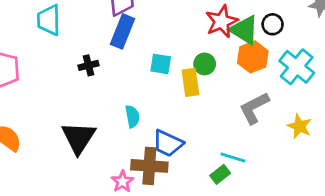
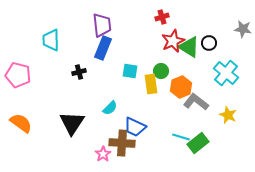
orange hexagon: (253, 57) -> (181, 87), moved
gray L-shape: (254, 108) -> (196, 102), turned 65
cyan semicircle: (132, 116) -> (110, 108), turned 56
green rectangle: (220, 174) -> (198, 143), moved, size x1.5

